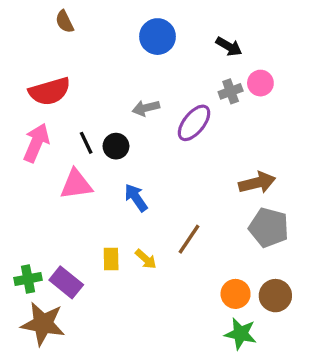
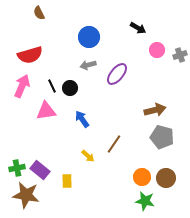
blue circle: (158, 37) -> (89, 37), moved
gray cross: (231, 91) -> (180, 55), moved
yellow rectangle: (111, 259) -> (67, 181), moved

